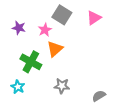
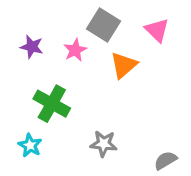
pink triangle: (94, 18) -> (157, 30), turned -42
orange triangle: (55, 49) -> (124, 65), moved

